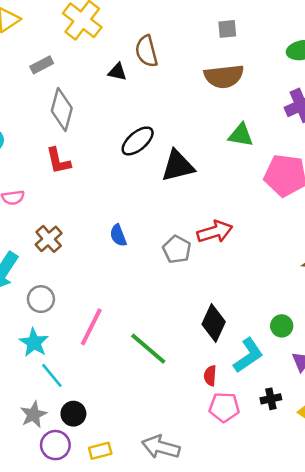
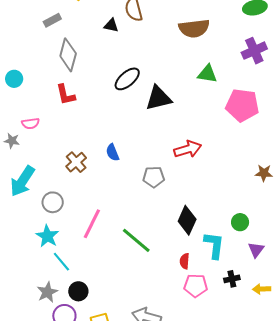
brown cross: (49, 239) -> (76, 162), moved
gray pentagon: (177, 249) -> (154, 177), moved, turned -30
cyan L-shape: (248, 355) -> (214, 245), turned -48

